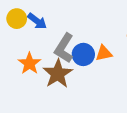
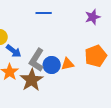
blue arrow: (37, 21) -> (14, 51), moved

